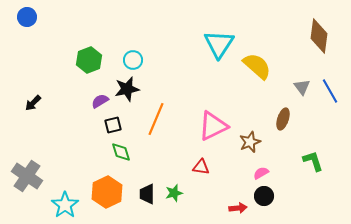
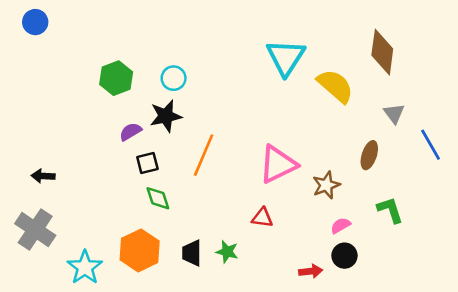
brown diamond: (319, 36) -> (382, 52), moved
blue line: (330, 91) -> (431, 145), moved
black arrow: (33, 103) -> (43, 176), moved, turned 48
green L-shape: (313, 161) -> (390, 210), moved
green star: (174, 193) -> (227, 252), turned 30

